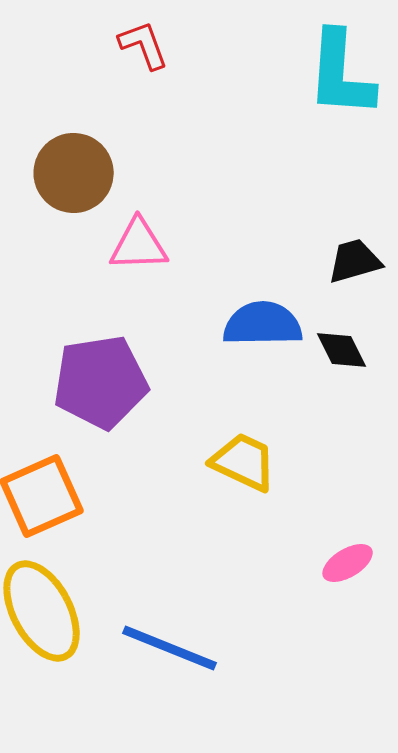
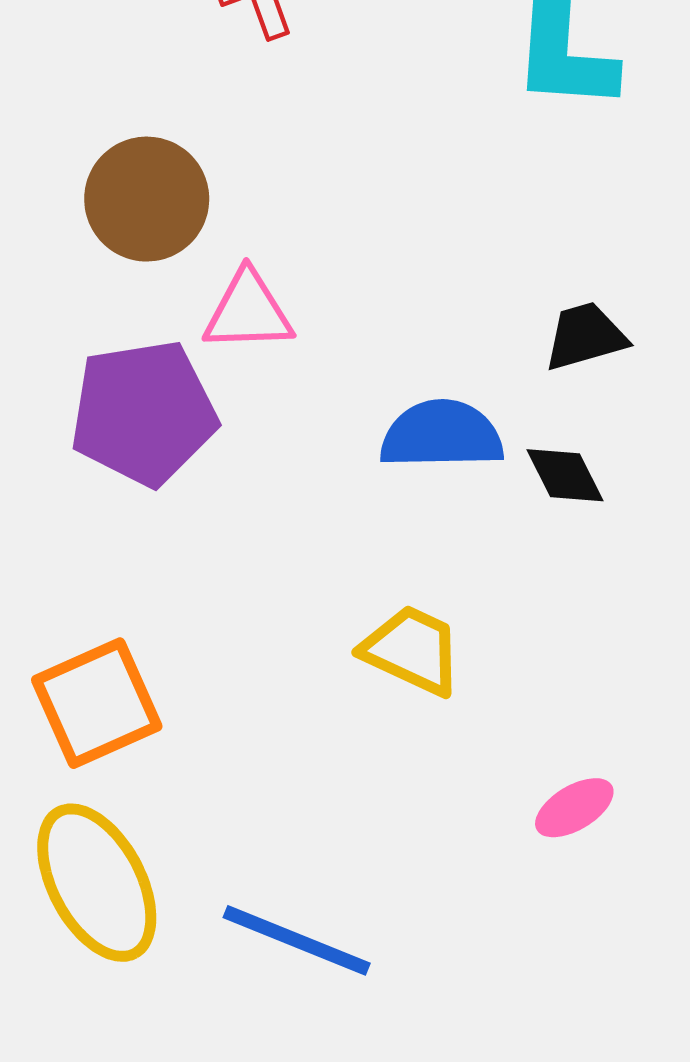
purple pentagon: (101, 382) -> (144, 413), moved

